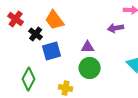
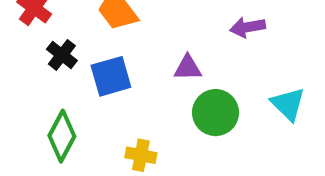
black cross: (36, 34) -> (62, 55), moved
green circle: (90, 68) -> (216, 113), moved

